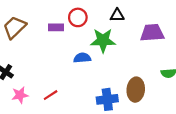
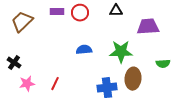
purple rectangle: (56, 27) -> (57, 12), moved
green star: (103, 40) -> (121, 52), moved
red line: (51, 95) -> (55, 84), turned -32

